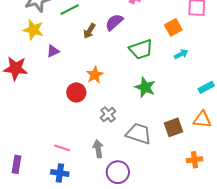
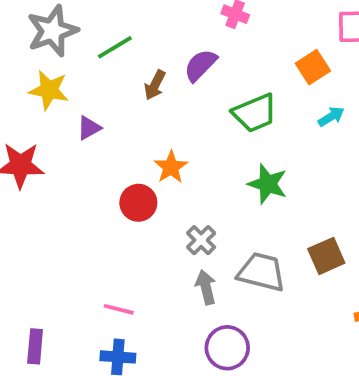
gray arrow: (98, 149) -> (206, 287), moved

